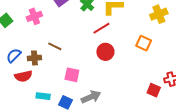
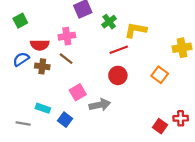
pink cross: (34, 16) -> (67, 36), moved
pink square: (72, 75) -> (78, 92), turned 35
red semicircle: (23, 76) -> (40, 45), moved
gray arrow: (91, 97) -> (100, 105), moved

